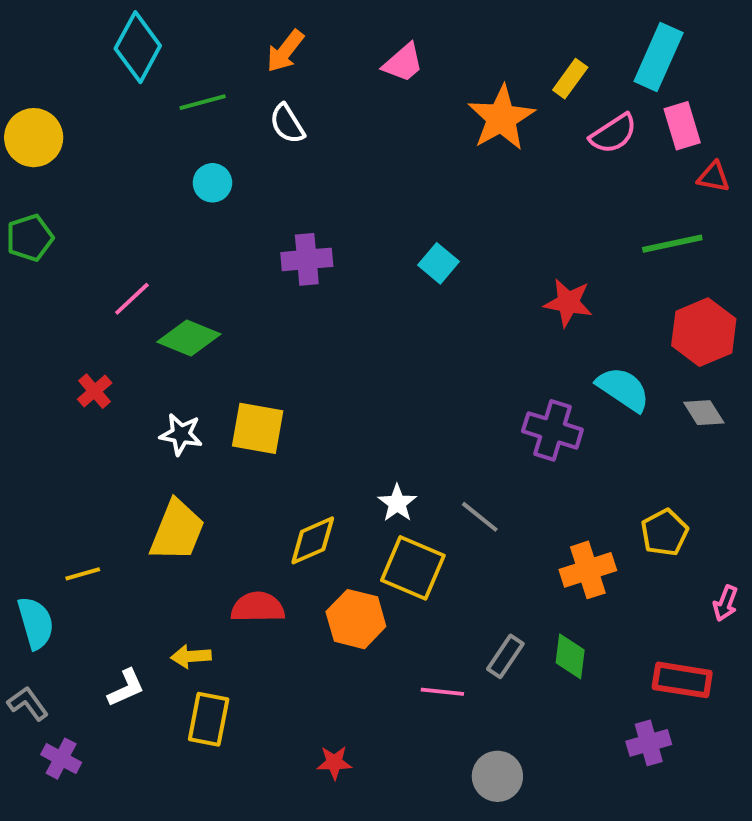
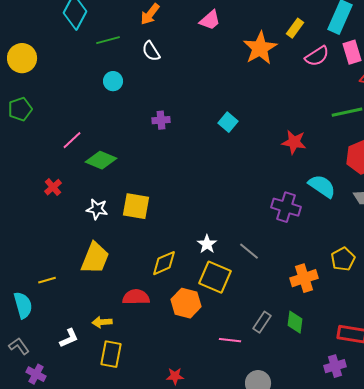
purple cross: (307, 259) -> (161, 120), size x0.7

